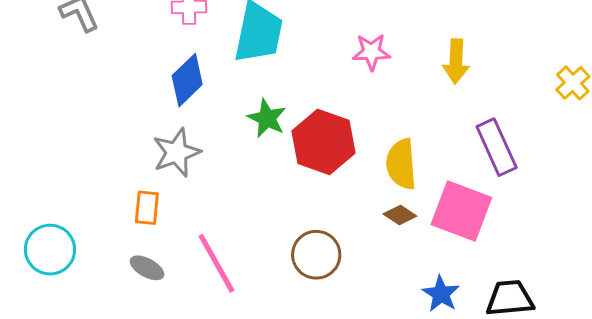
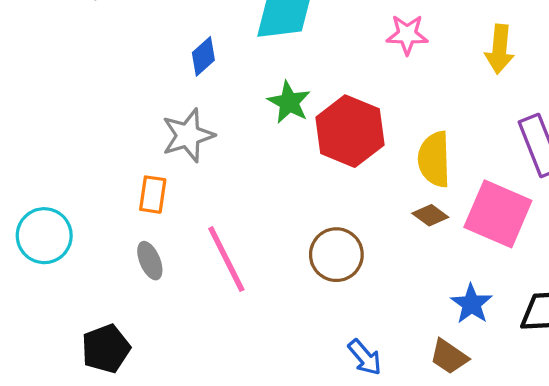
blue diamond: (187, 80) -> (203, 56), size x0.7
gray ellipse: (147, 268) -> (150, 261), turned 36

